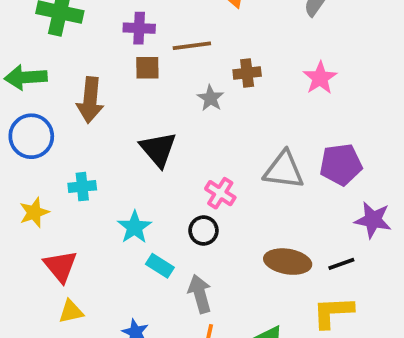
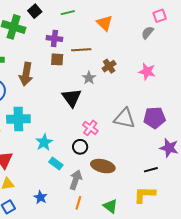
brown cross: (247, 73) -> (109, 66), turned -32
pink star: (320, 78) -> (147, 72), turned -30
black triangle: (158, 149) -> (72, 98), moved
cyan cross: (82, 187) -> (18, 119), size x1.6
brown ellipse: (288, 262) -> (103, 166), moved
gray arrow: (200, 294) -> (76, 180), turned 30

